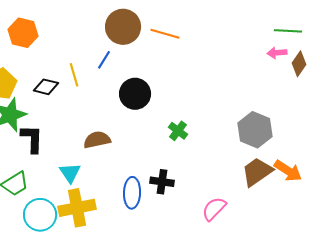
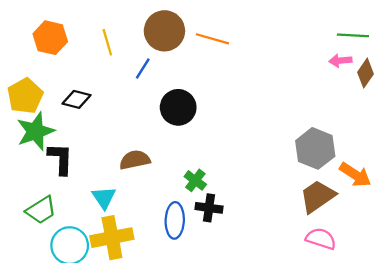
yellow line: (74, 75) -> (107, 42), moved
green cross: (178, 131) -> (195, 180), moved
orange arrow: (288, 171) -> (355, 175), moved
pink semicircle: (214, 209) -> (321, 239), moved, turned 64

